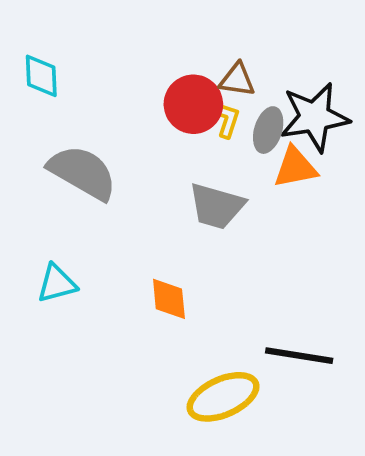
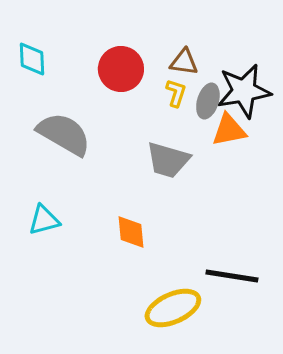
red circle: (193, 104) -> (121, 69), moved

